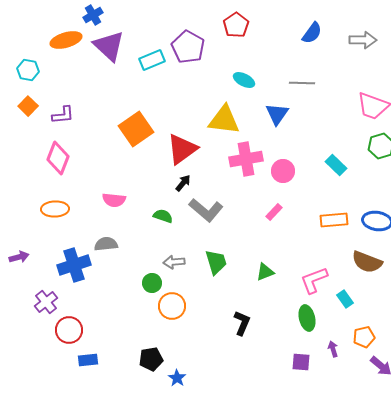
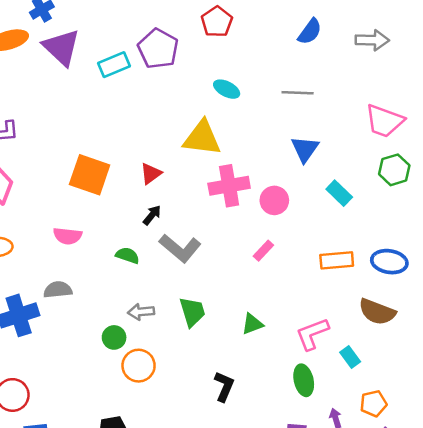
blue triangle: (277, 114) -> (305, 149), moved
orange square: (136, 129) -> (90, 175), moved, turned -36
red triangle: (182, 149) -> (151, 173), size x0.6

